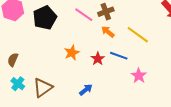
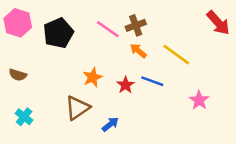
brown semicircle: (13, 60) -> (18, 75), moved, turned -96
pink star: (139, 76) -> (199, 100), moved
brown triangle: (43, 88) -> (77, 108), moved

